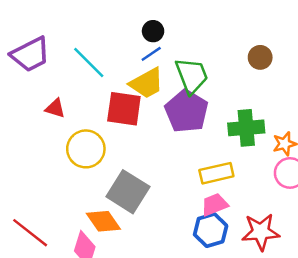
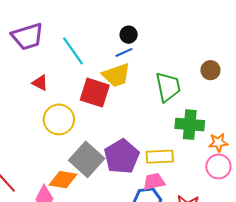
green trapezoid: (192, 76) -> (168, 87), moved
purple pentagon: (187, 111) -> (122, 156), moved
orange diamond: (103, 221) -> (63, 180), turned -56

